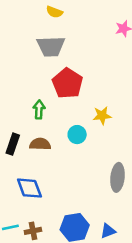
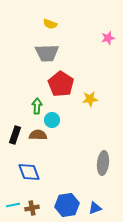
yellow star: (102, 115) -> (90, 99), moved
cyan circle: (77, 135) -> (52, 120), moved

